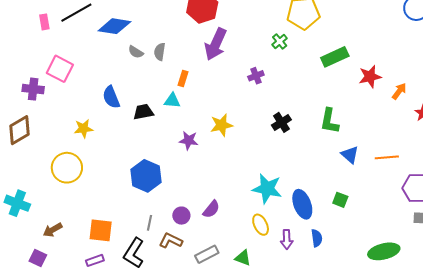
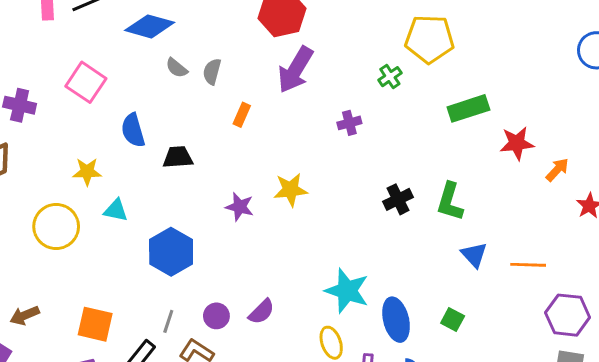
pink square: (60, 69) -> (86, 82), moved
cyan triangle: (172, 101) -> (116, 210), moved
black cross: (281, 122) -> (398, 199), moved

